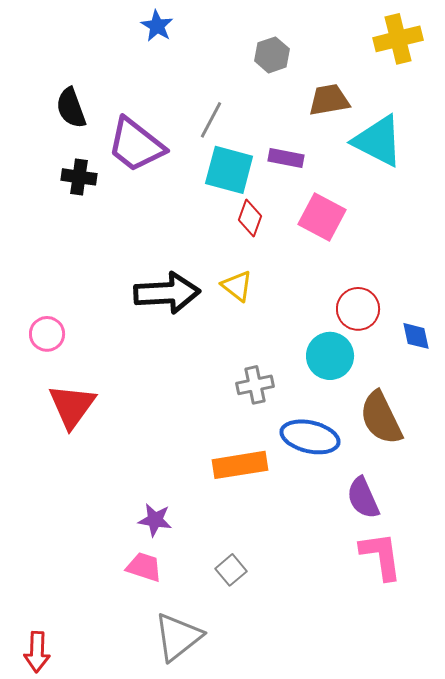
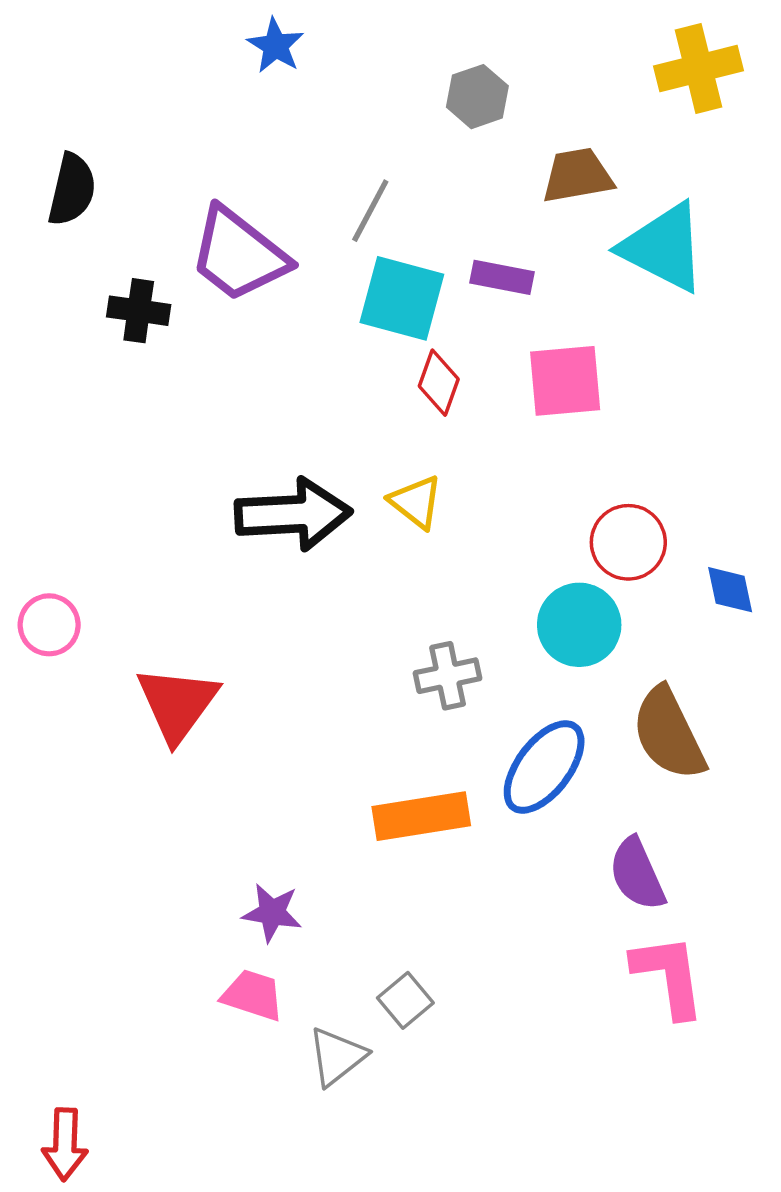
black semicircle: (71, 108) -> (72, 190), moved, turned -147
pink square: (322, 217) -> (565, 381), turned -33
pink circle: (47, 334) -> (49, 625), moved
red triangle: (72, 406) -> (177, 704), moved
blue ellipse: (310, 437) -> (544, 767), turned -66
gray triangle: (178, 637) -> (337, 1057), moved, size x0.7

